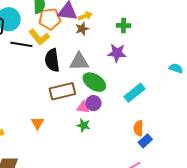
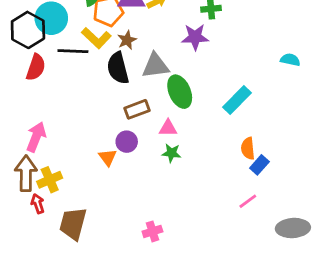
brown star: (82, 29) -> (127, 40), moved
purple star: (117, 53) -> (195, 37), moved
green ellipse: (94, 82) -> (180, 92), turned 40
brown rectangle: (62, 91) -> (137, 109), size x0.7
purple circle: (93, 103) -> (127, 142), moved

